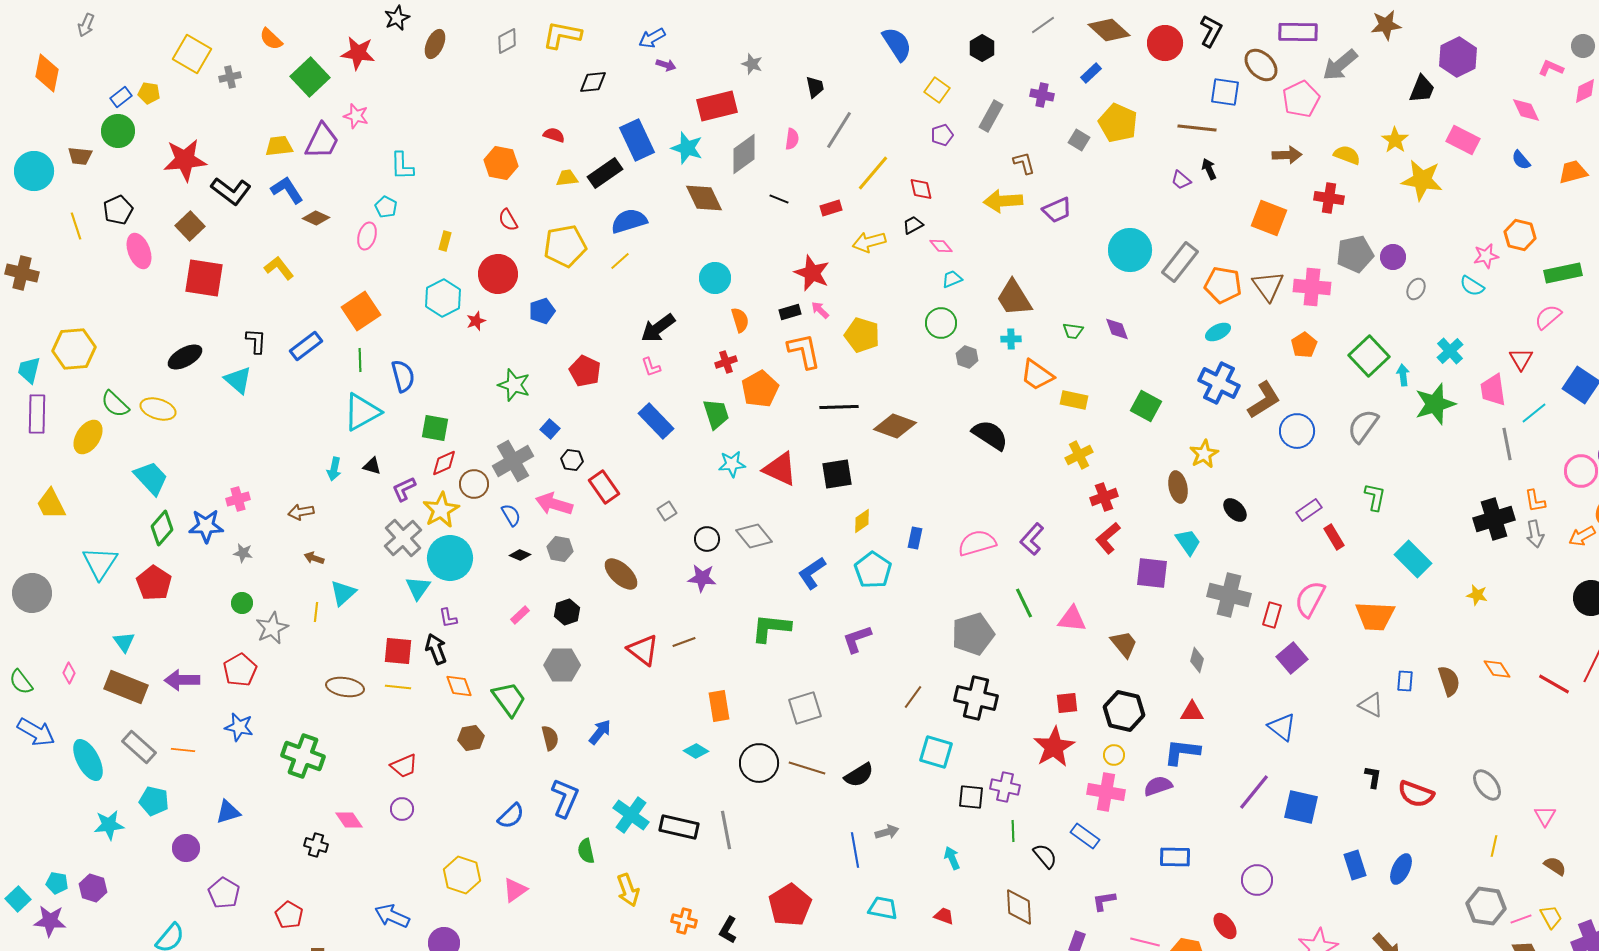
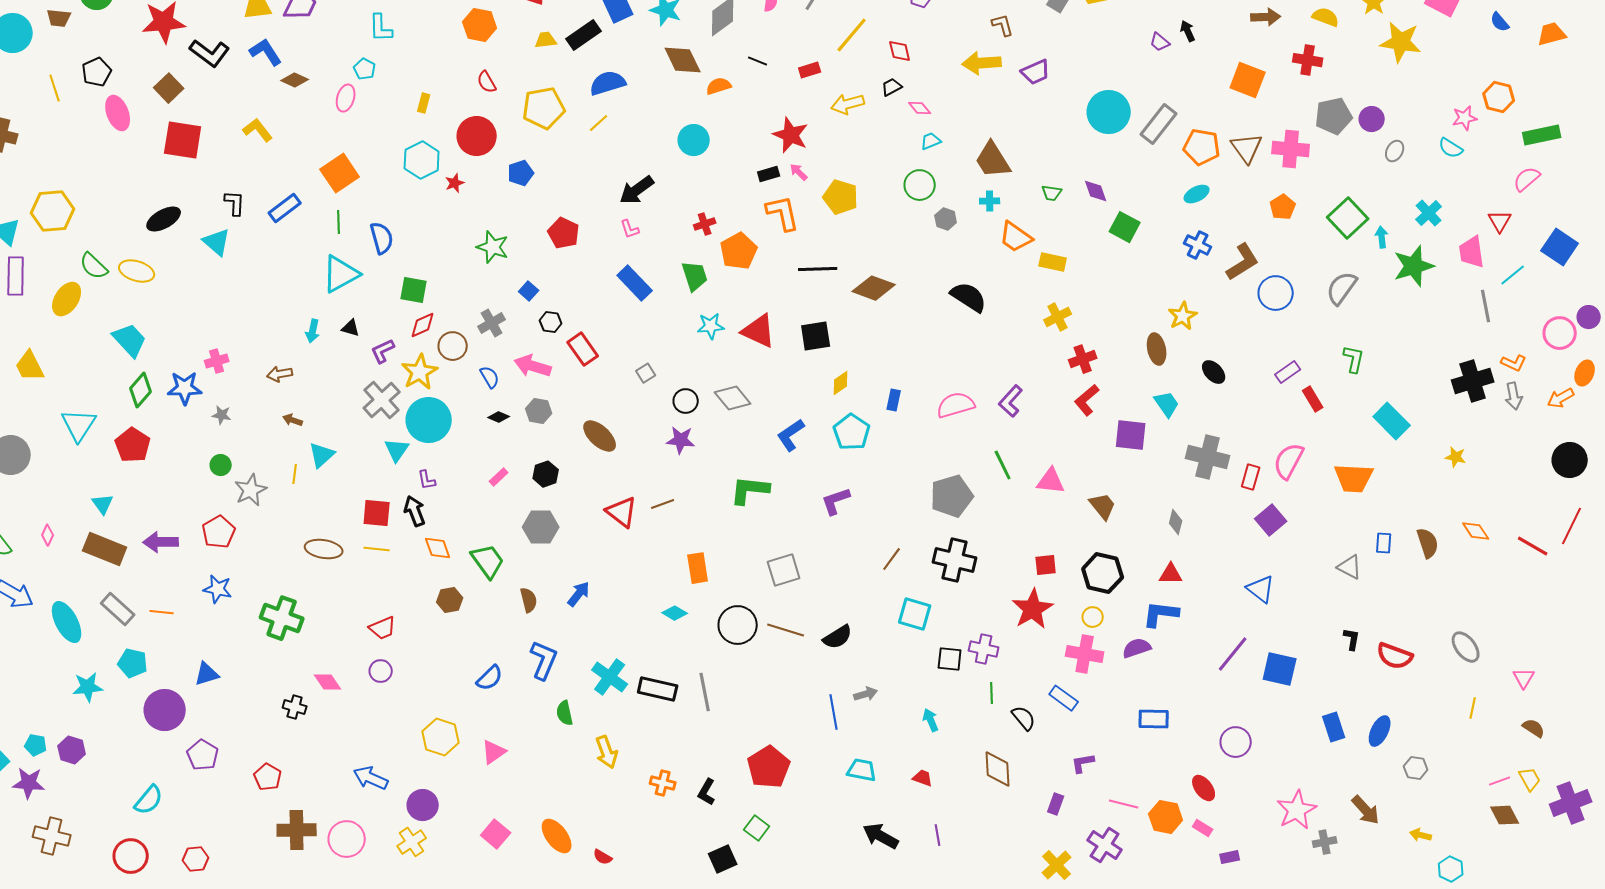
orange semicircle: (740, 320) -> (719, 86), moved, turned -90
blue cross: (1219, 383) -> (1198, 245), size x0.7
green square: (1146, 406) -> (1125, 227), moved
gray cross: (513, 461) -> (492, 323), size x0.7
orange L-shape: (1535, 501) -> (1514, 363), turned -55
purple circle: (186, 848) -> (165, 710), size x1.5
gray hexagon: (1486, 906) -> (1416, 768), moved, size x0.6

